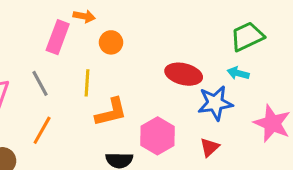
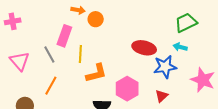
pink rectangle: (58, 37) -> (64, 36), moved
orange circle: (111, 42) -> (96, 19), moved

